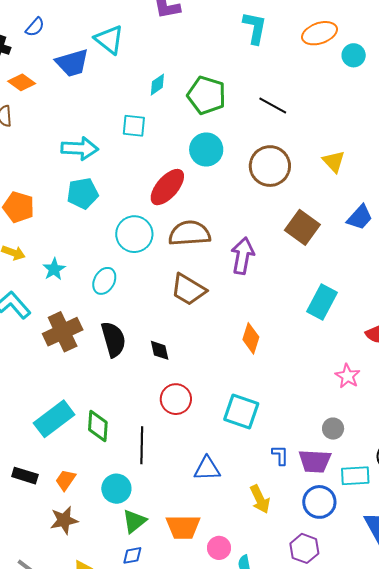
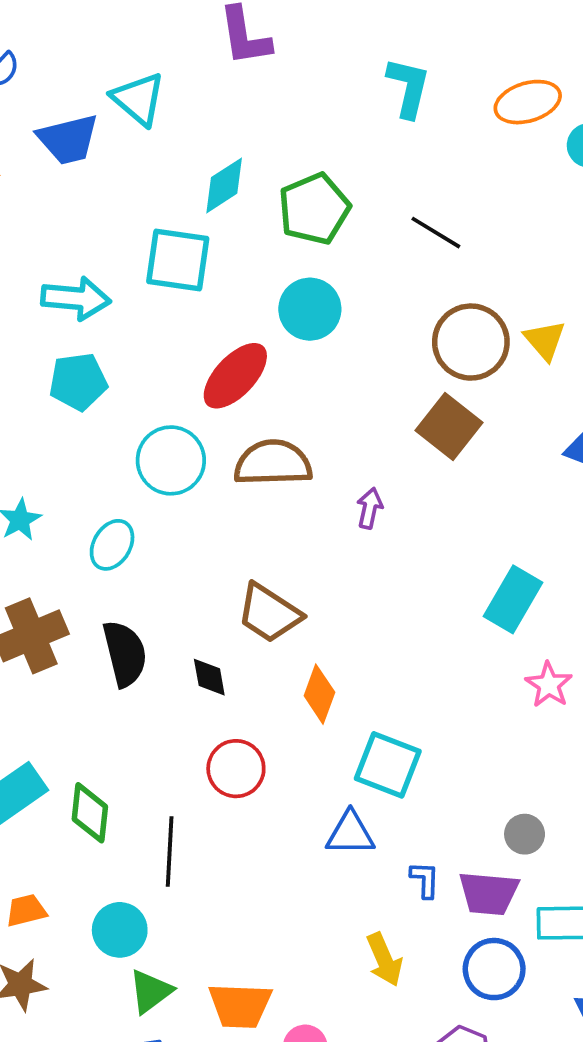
cyan diamond: (157, 85) -> (224, 185), size x1.4
green pentagon: (207, 95) -> (314, 209), turned 30
cyan square: (134, 126) -> (178, 260), size x1.5
brown circle: (270, 166) -> (471, 342), moved
brown square: (302, 227) -> (449, 426), moved
purple arrow: (243, 256) -> (370, 508), size x0.6
brown trapezoid: (188, 290) -> (269, 613), moved
orange diamond: (251, 338) -> (319, 694), moved
pink star: (348, 376) -> (549, 685), moved
cyan square: (241, 411) -> (388, 765), moved
blue triangle: (207, 469) -> (350, 833), moved
orange trapezoid: (65, 480) -> (26, 910), turned 40

